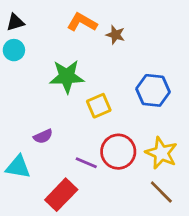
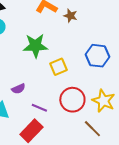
purple line: (86, 163) -> (39, 108), moved
brown line: (161, 192) -> (92, 129), moved

